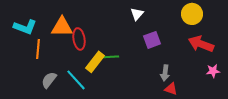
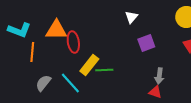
green line: (110, 57) -> (104, 70), moved
red triangle: (171, 89) -> (155, 92), moved

